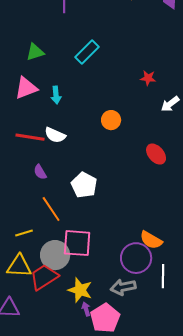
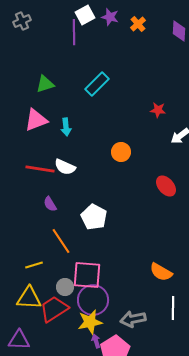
gray circle: (55, 255) -> (65, 287), size x0.6
purple circle: (136, 258) -> (93, 300), moved
yellow star: (80, 290) -> (90, 322), turned -30

